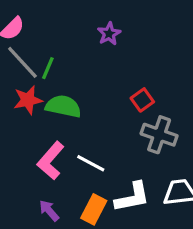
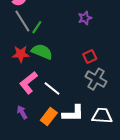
purple star: (109, 34) -> (85, 18), moved
red star: (28, 100) -> (21, 54), moved

